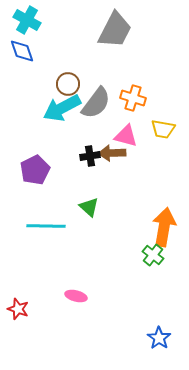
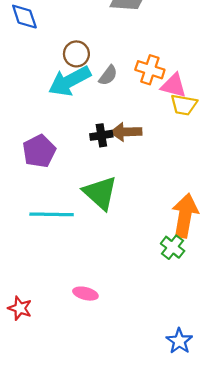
gray semicircle: (96, 103) -> (108, 75), size x0.6
pink triangle: (126, 136) -> (174, 86), moved
green triangle: (89, 207) -> (100, 193), size x1.6

